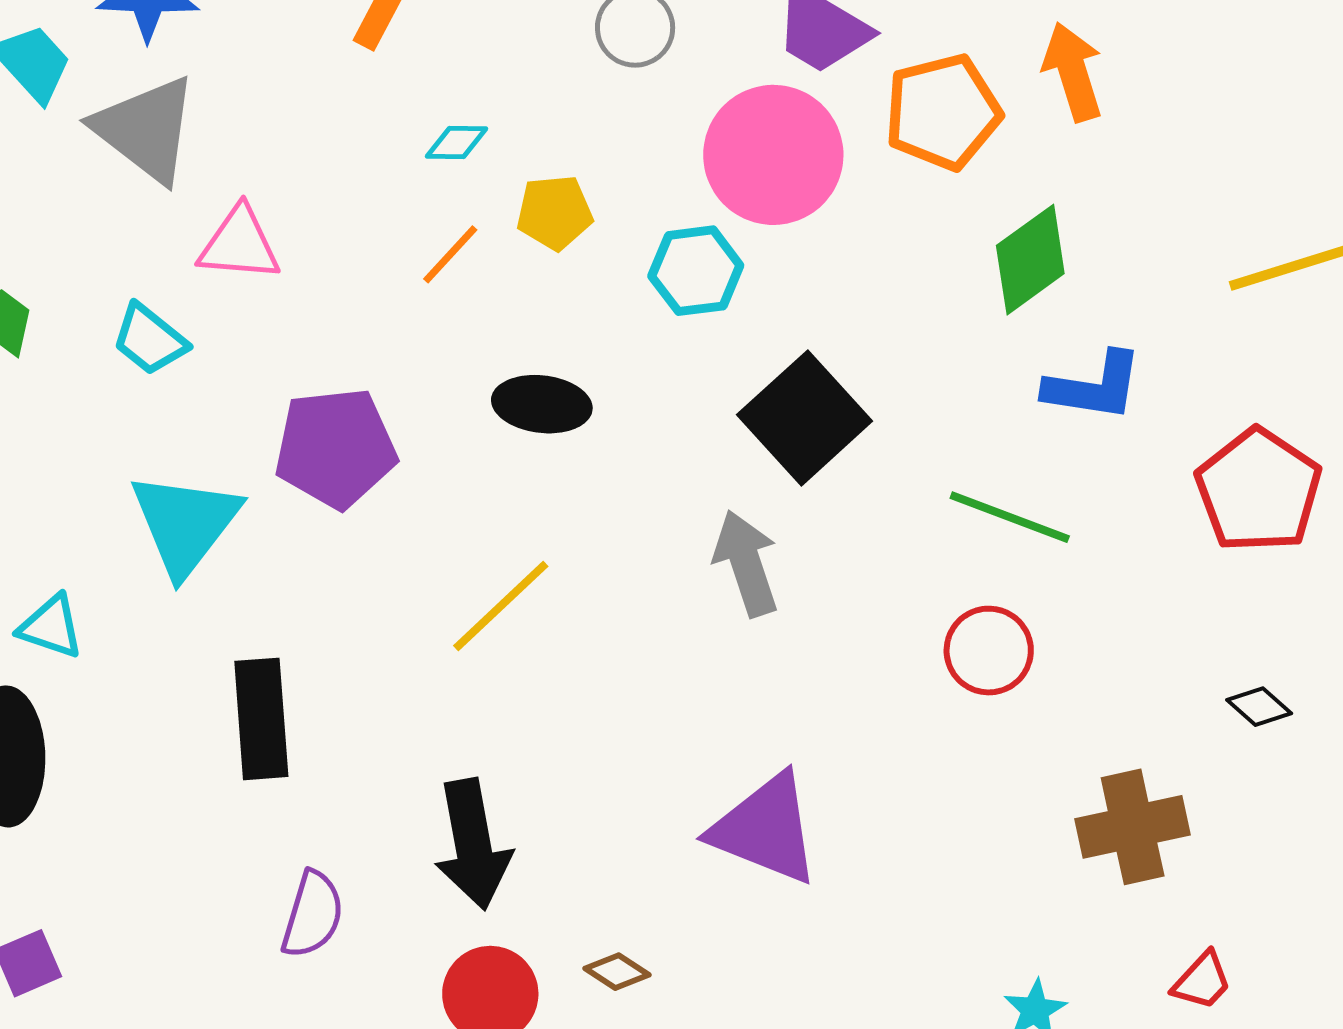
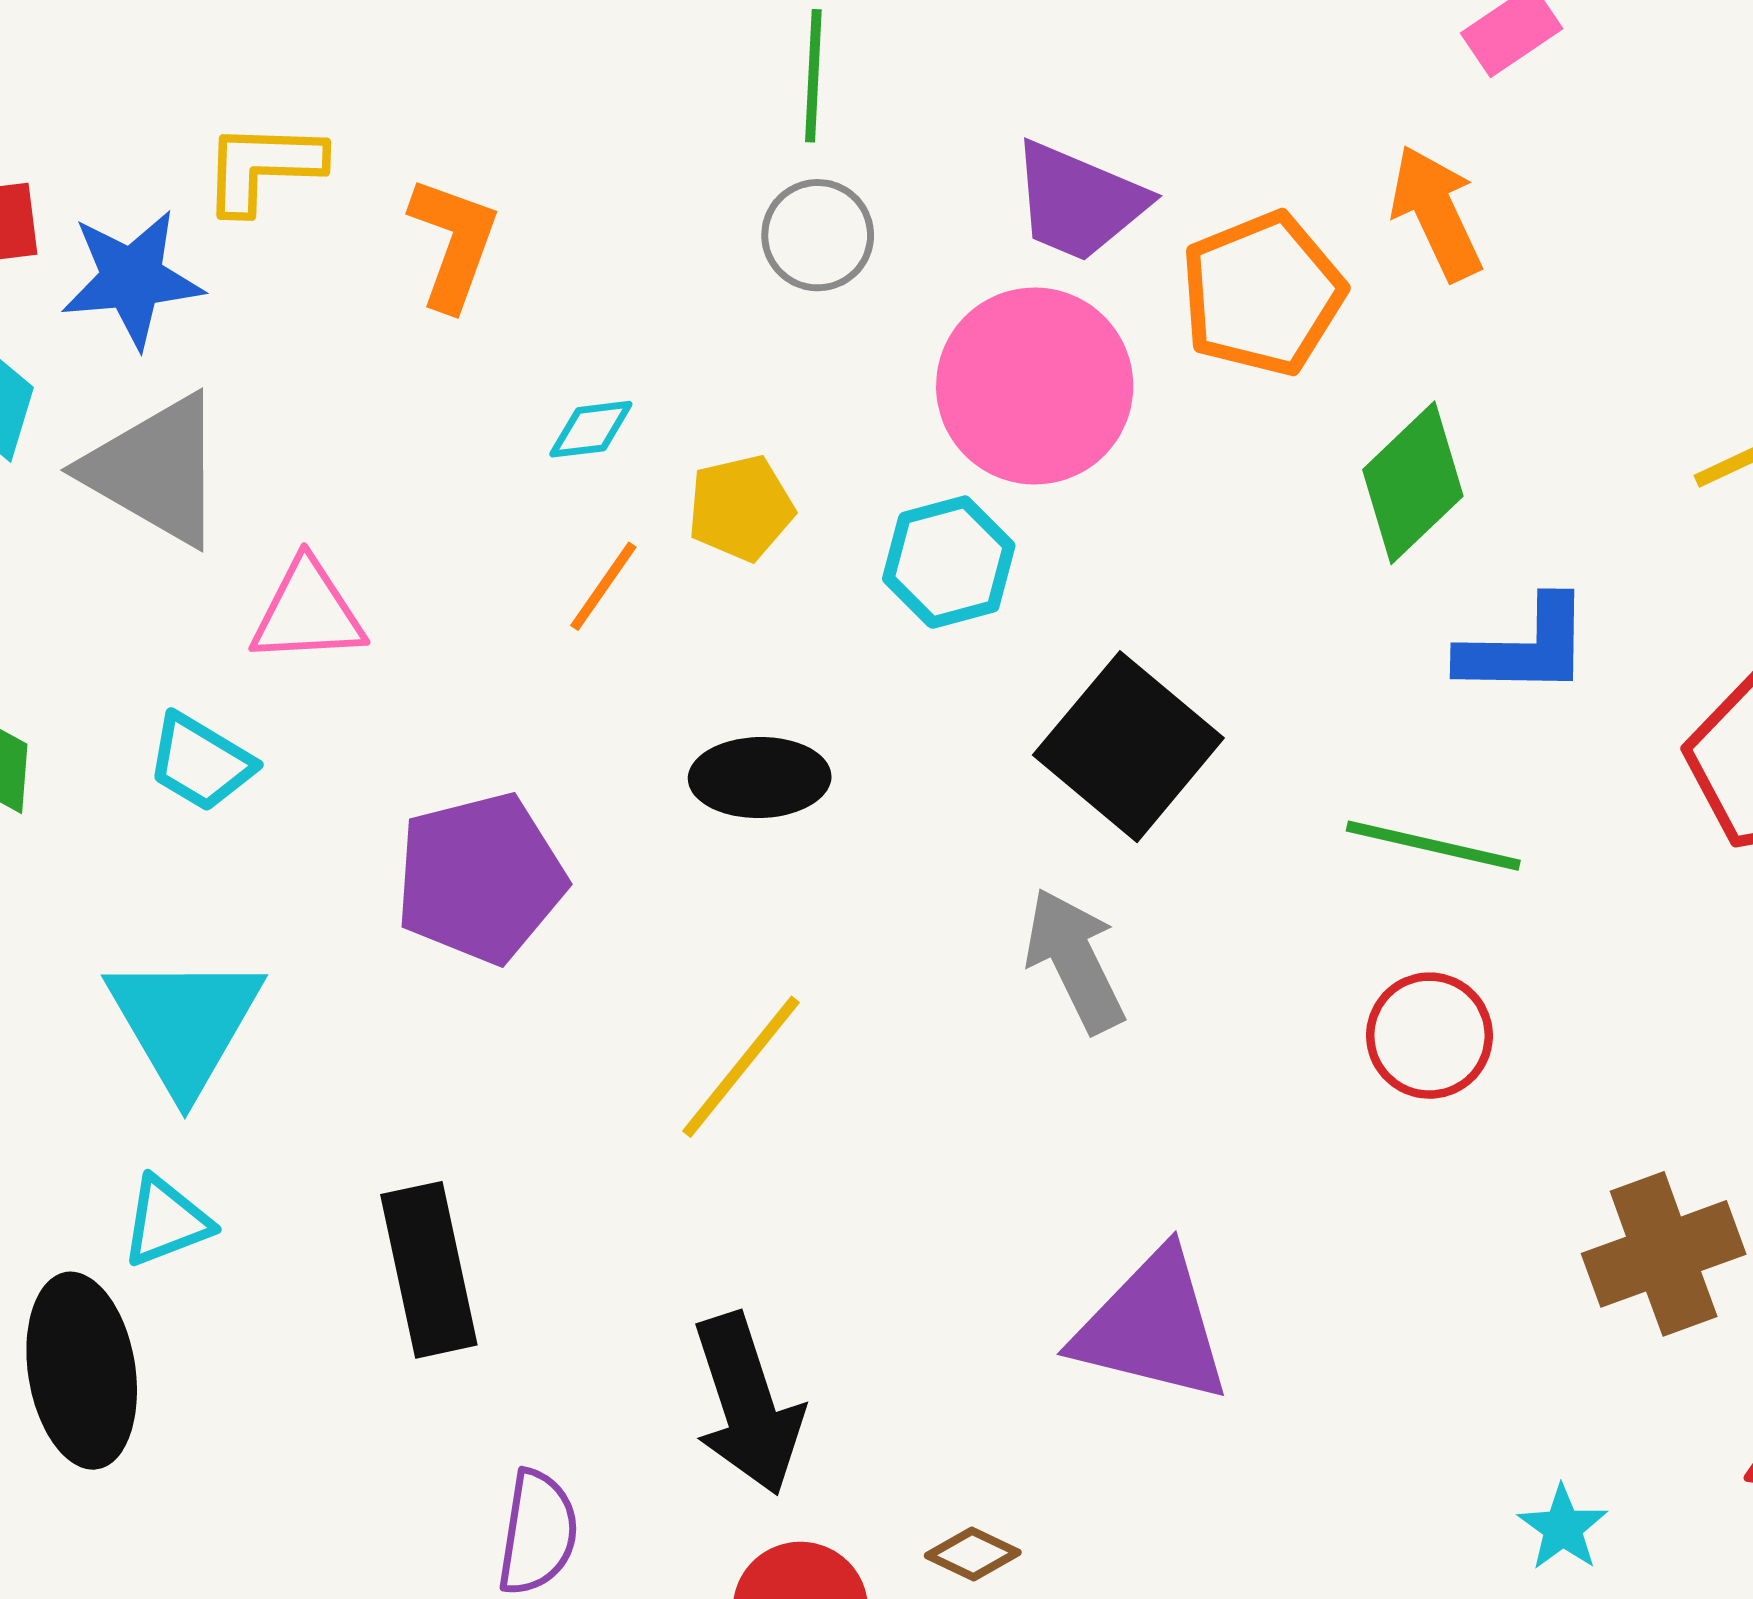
cyan triangle: (185, 524) -> (185, 1023), moved
cyan triangle: (51, 627) -> (166, 1222), moved, turned -32

